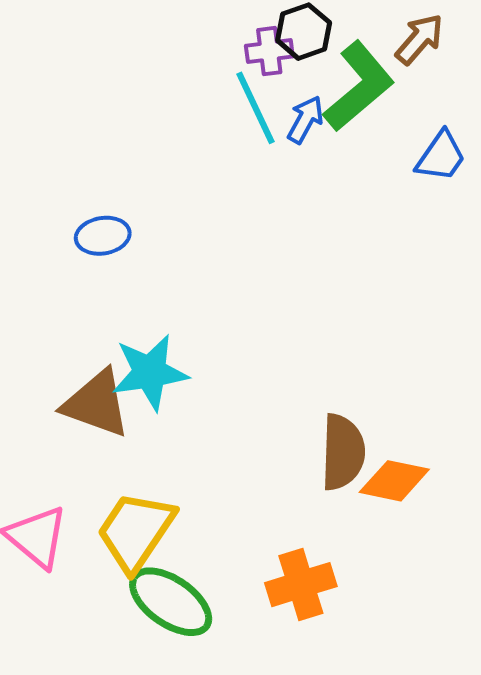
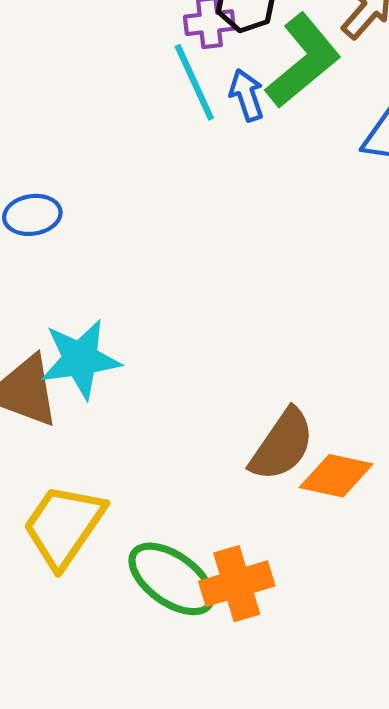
blue arrow: (305, 120) -> (247, 95), turned -48
brown semicircle: (343, 452) -> (282, 445), turned 32
green ellipse: (171, 602) -> (172, 579), moved

